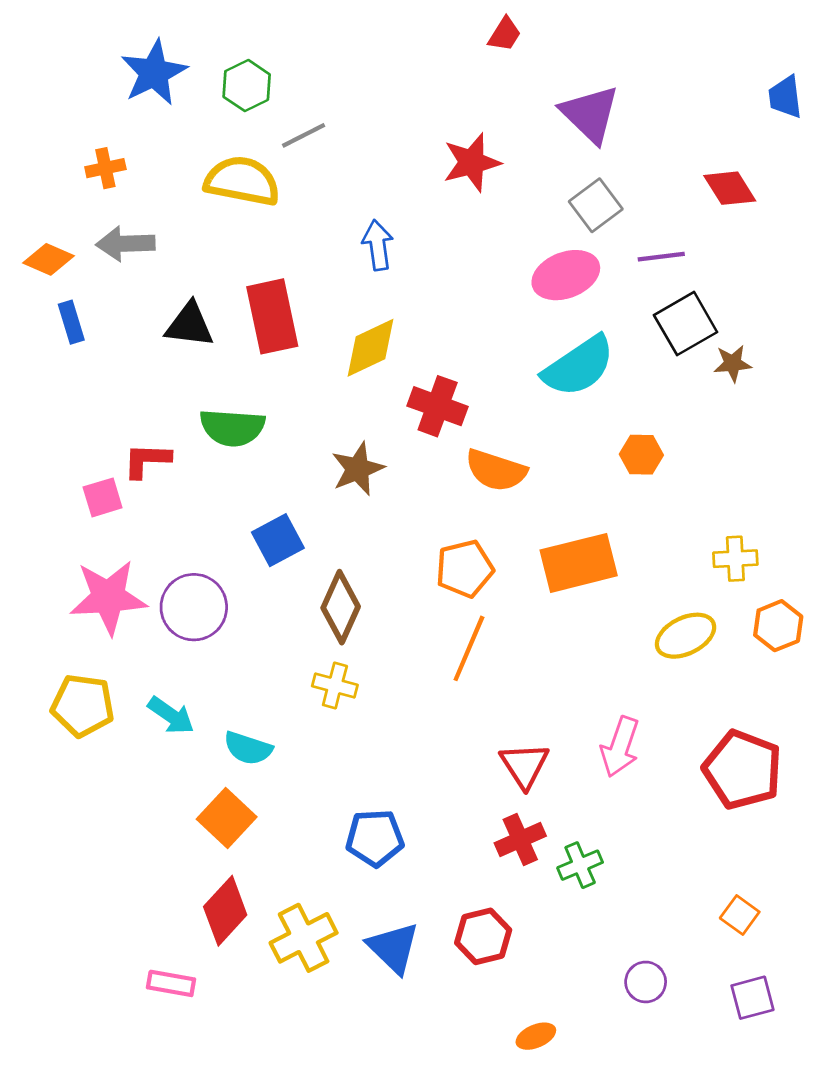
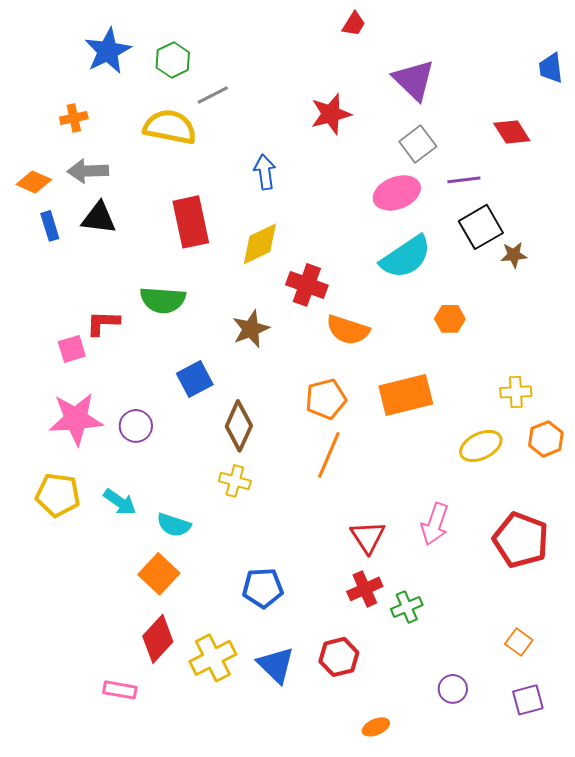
black triangle: (190, 325) -> (99, 218), moved
purple circle: (194, 607) -> (136, 426), size x0.7

